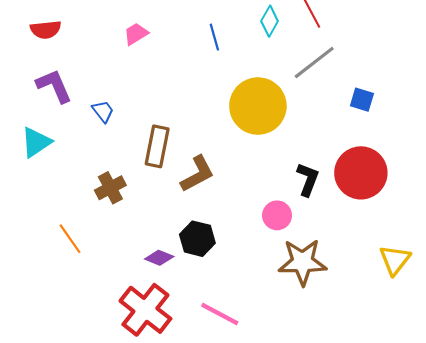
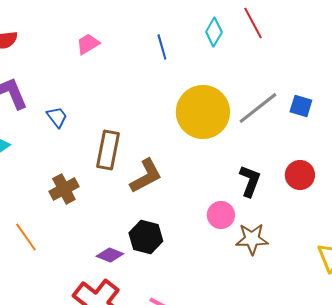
gray line: (314, 63) -> (258, 108), moved
red circle: (361, 173) -> (300, 175), size x0.6
brown star: (302, 262) -> (252, 239), moved, size x0.7

